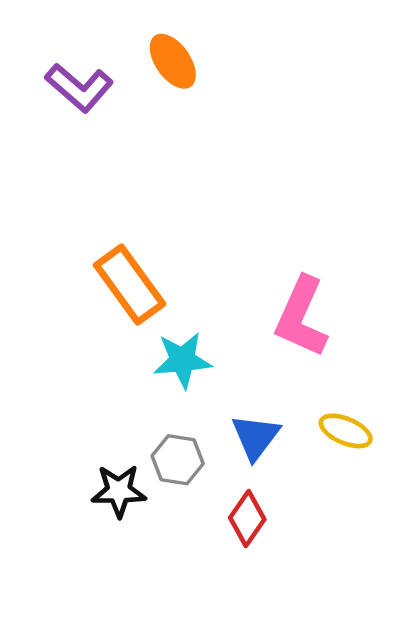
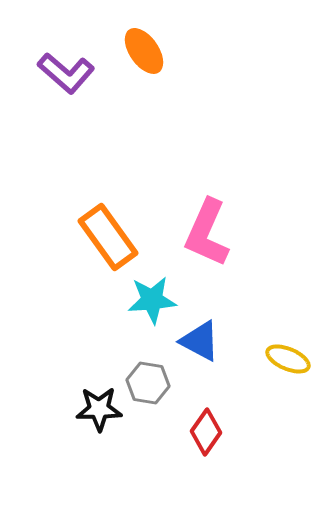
pink L-shape: (301, 317) -> (207, 233), moved
blue triangle: (256, 437) -> (200, 341), moved, turned -39

